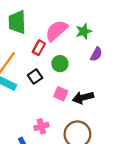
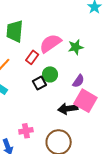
purple semicircle: (96, 54) -> (78, 81), moved
black square: (35, 77) -> (39, 83), moved
pink square: (61, 94) -> (85, 101), moved, size x1.6

